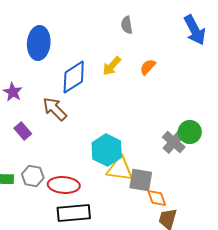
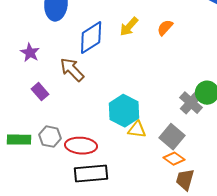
yellow triangle: (120, 169) -> (137, 130), size x0.7
gray square: (141, 180) -> (172, 137), moved, turned 30
orange diamond: (157, 198) -> (174, 159), turned -35

